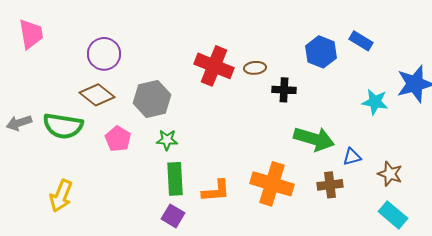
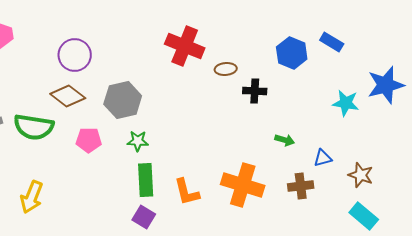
red cross: (214, 66) -> (185, 46), moved
pink pentagon: (118, 139) -> (89, 140), turned -30
green arrow: (314, 139) -> (285, 140), size x0.5
orange L-shape: (216, 191) -> (187, 192), turned 80

